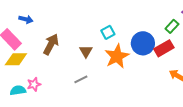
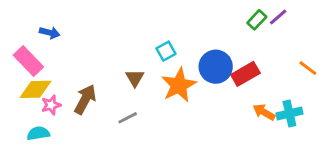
green rectangle: (172, 26) -> (257, 20), moved
brown arrow: (51, 44) -> (85, 99), moved
pink star: (34, 84) -> (51, 105), moved

